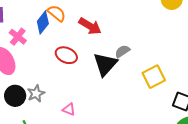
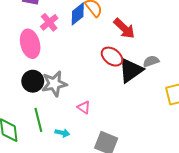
red ellipse: (66, 55) -> (112, 57), moved
gray star: (36, 93) -> (54, 84), size x1.4

